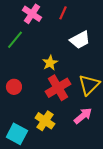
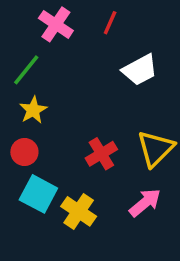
yellow star: (50, 63) -> (33, 110), moved
red cross: (58, 88) -> (101, 154), size x0.7
cyan square: (17, 134) -> (38, 194), moved

